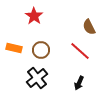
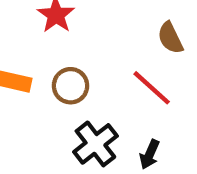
black cross: (37, 78) -> (95, 144), moved

